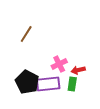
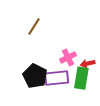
green rectangle: (72, 84) -> (81, 78), size x1.5

